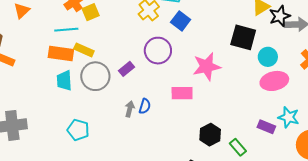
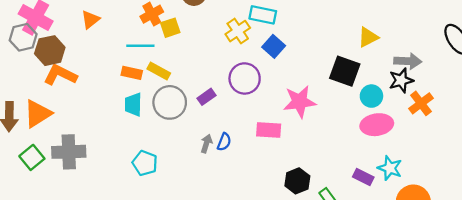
black star: (280, 16) -> (401, 80), moved
orange rectangle: (61, 53) -> (132, 73), size x0.7

